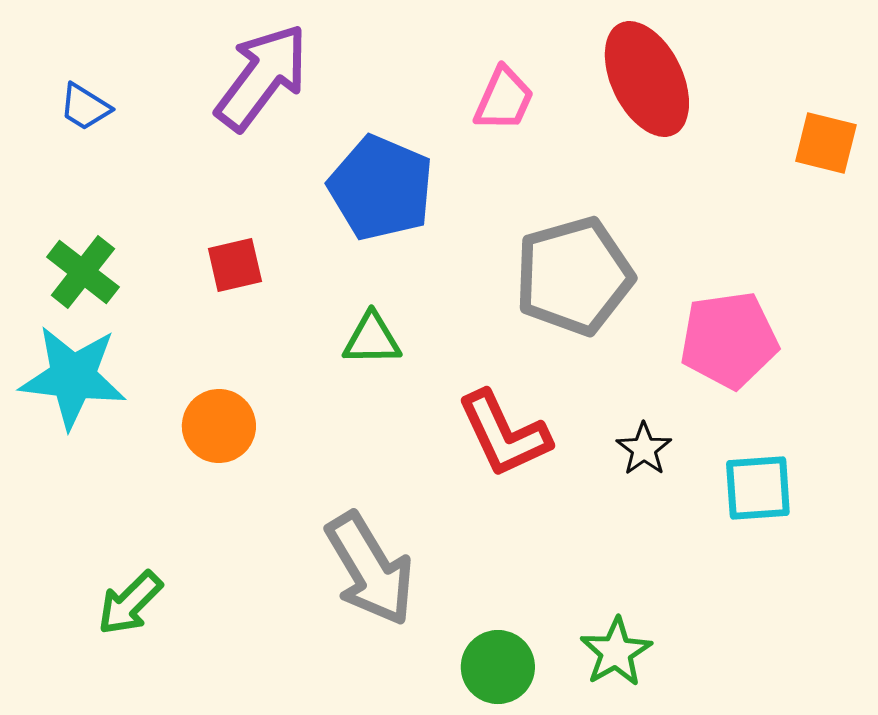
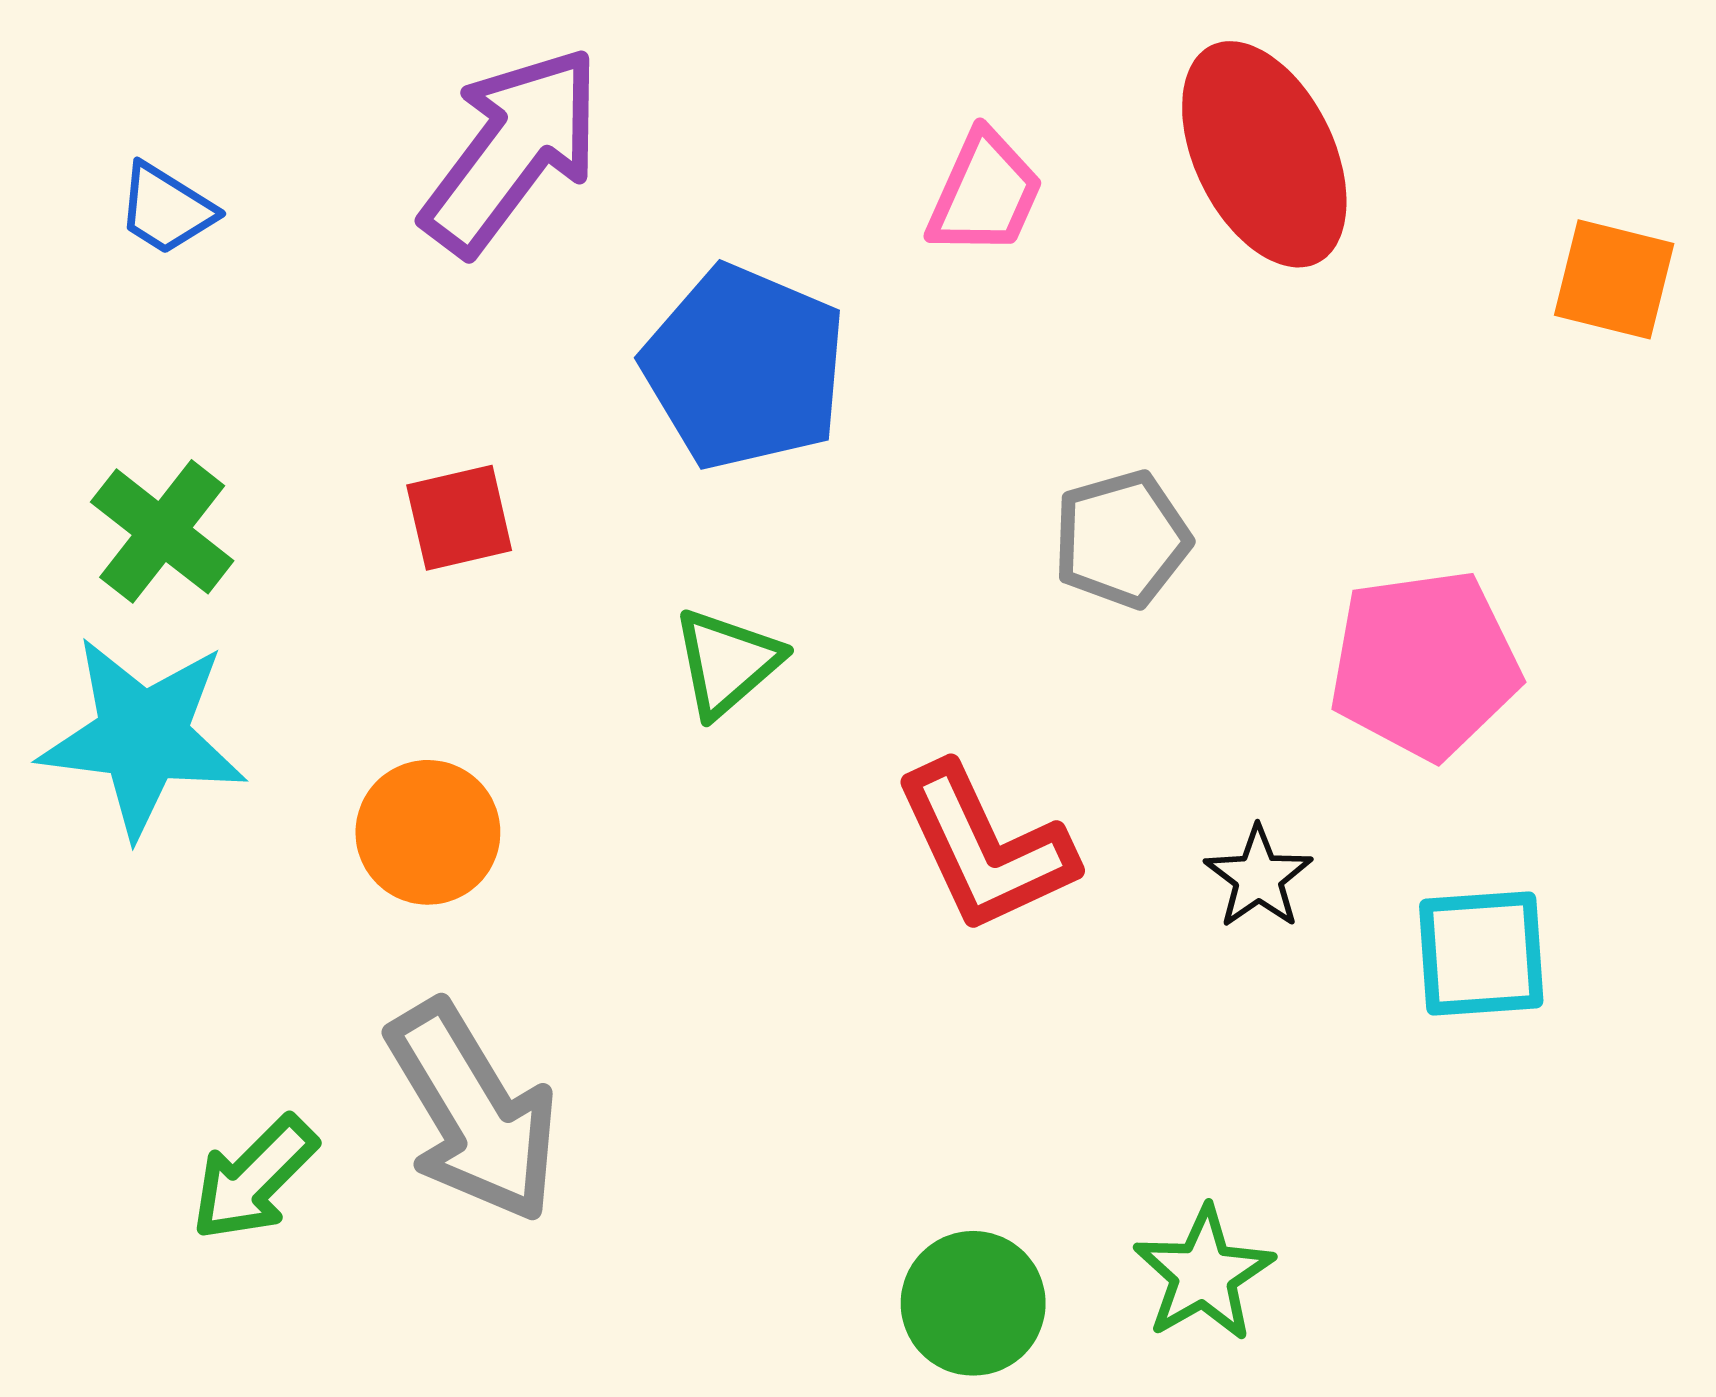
gray pentagon: (574, 276) -> (1122, 539), size x0.6
green triangle: (372, 339) -> (727, 662), turned -40
gray arrow: (370, 569) -> (473, 1112), moved

